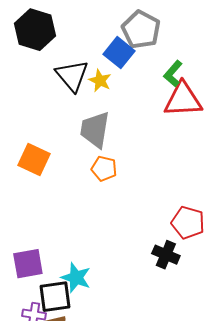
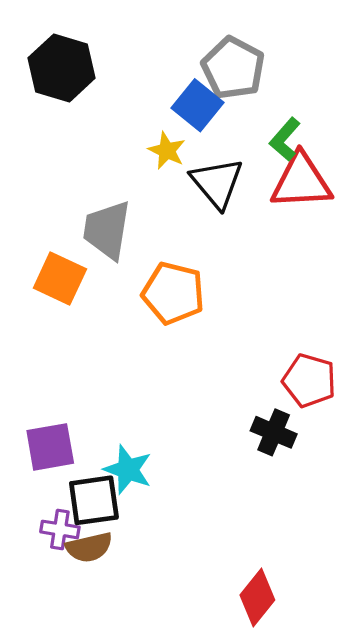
black triangle: (72, 76) -> (217, 183), moved
gray trapezoid: (95, 130) -> (107, 230), moved
orange pentagon: (104, 169) -> (173, 293), size x1.5

